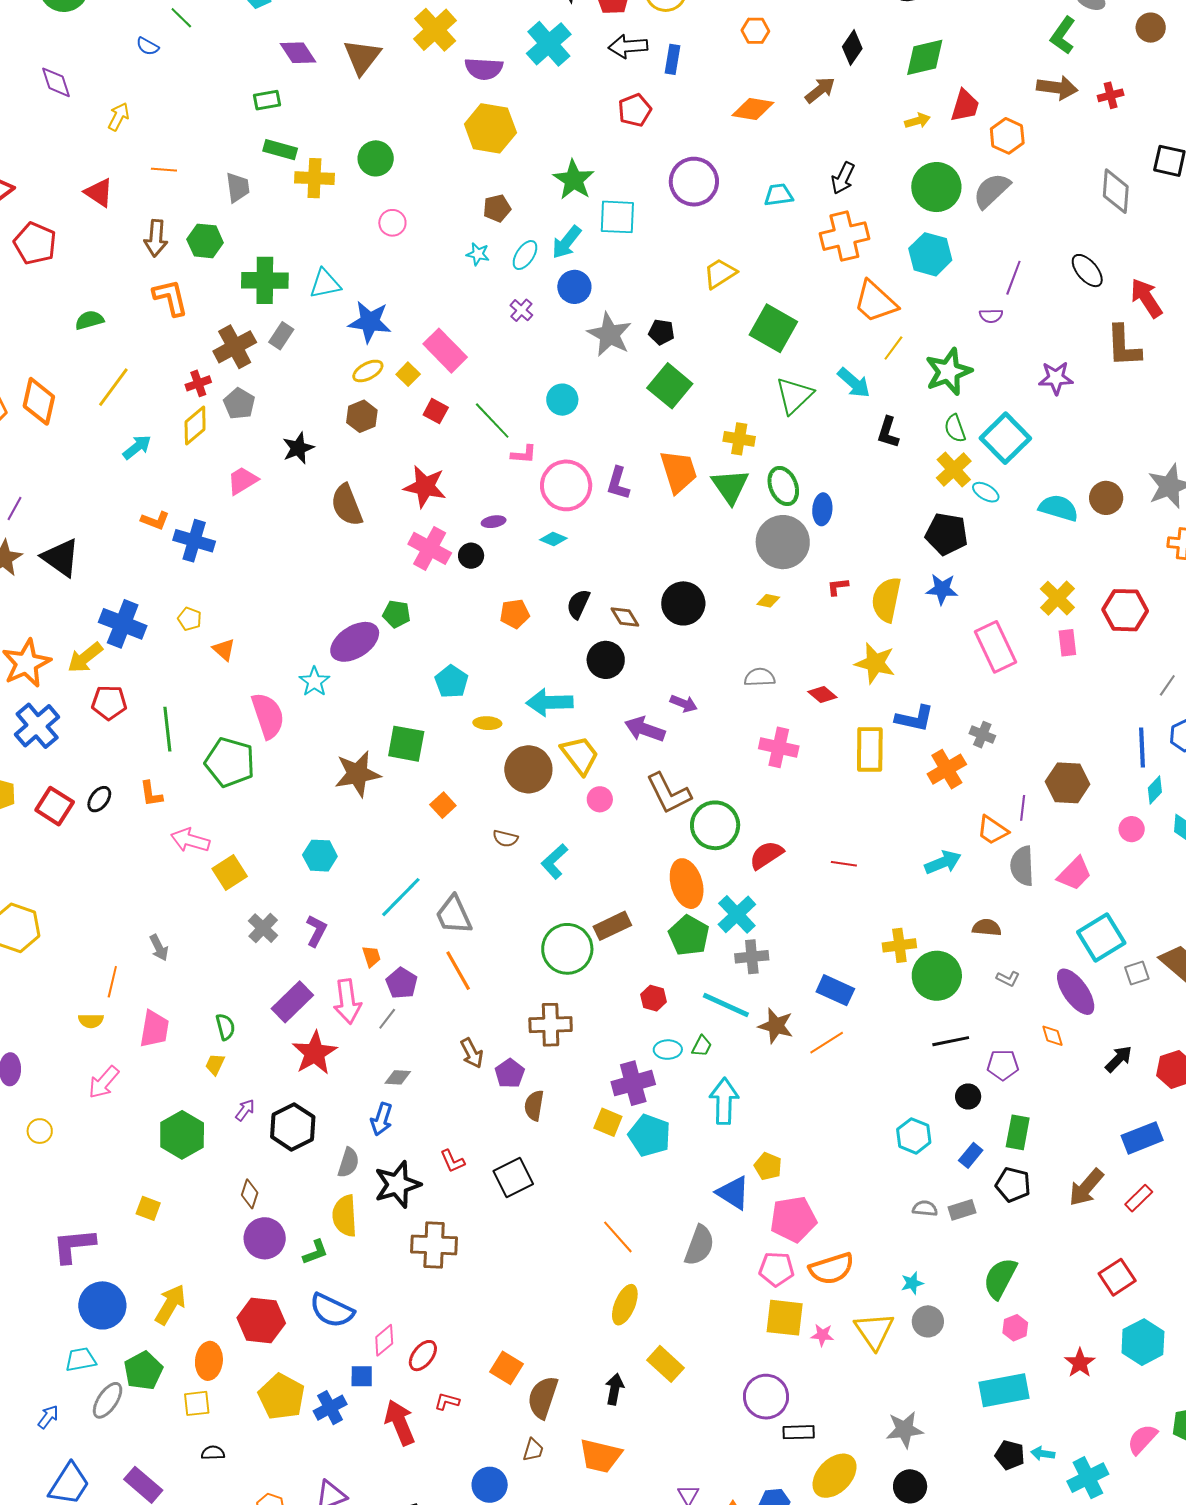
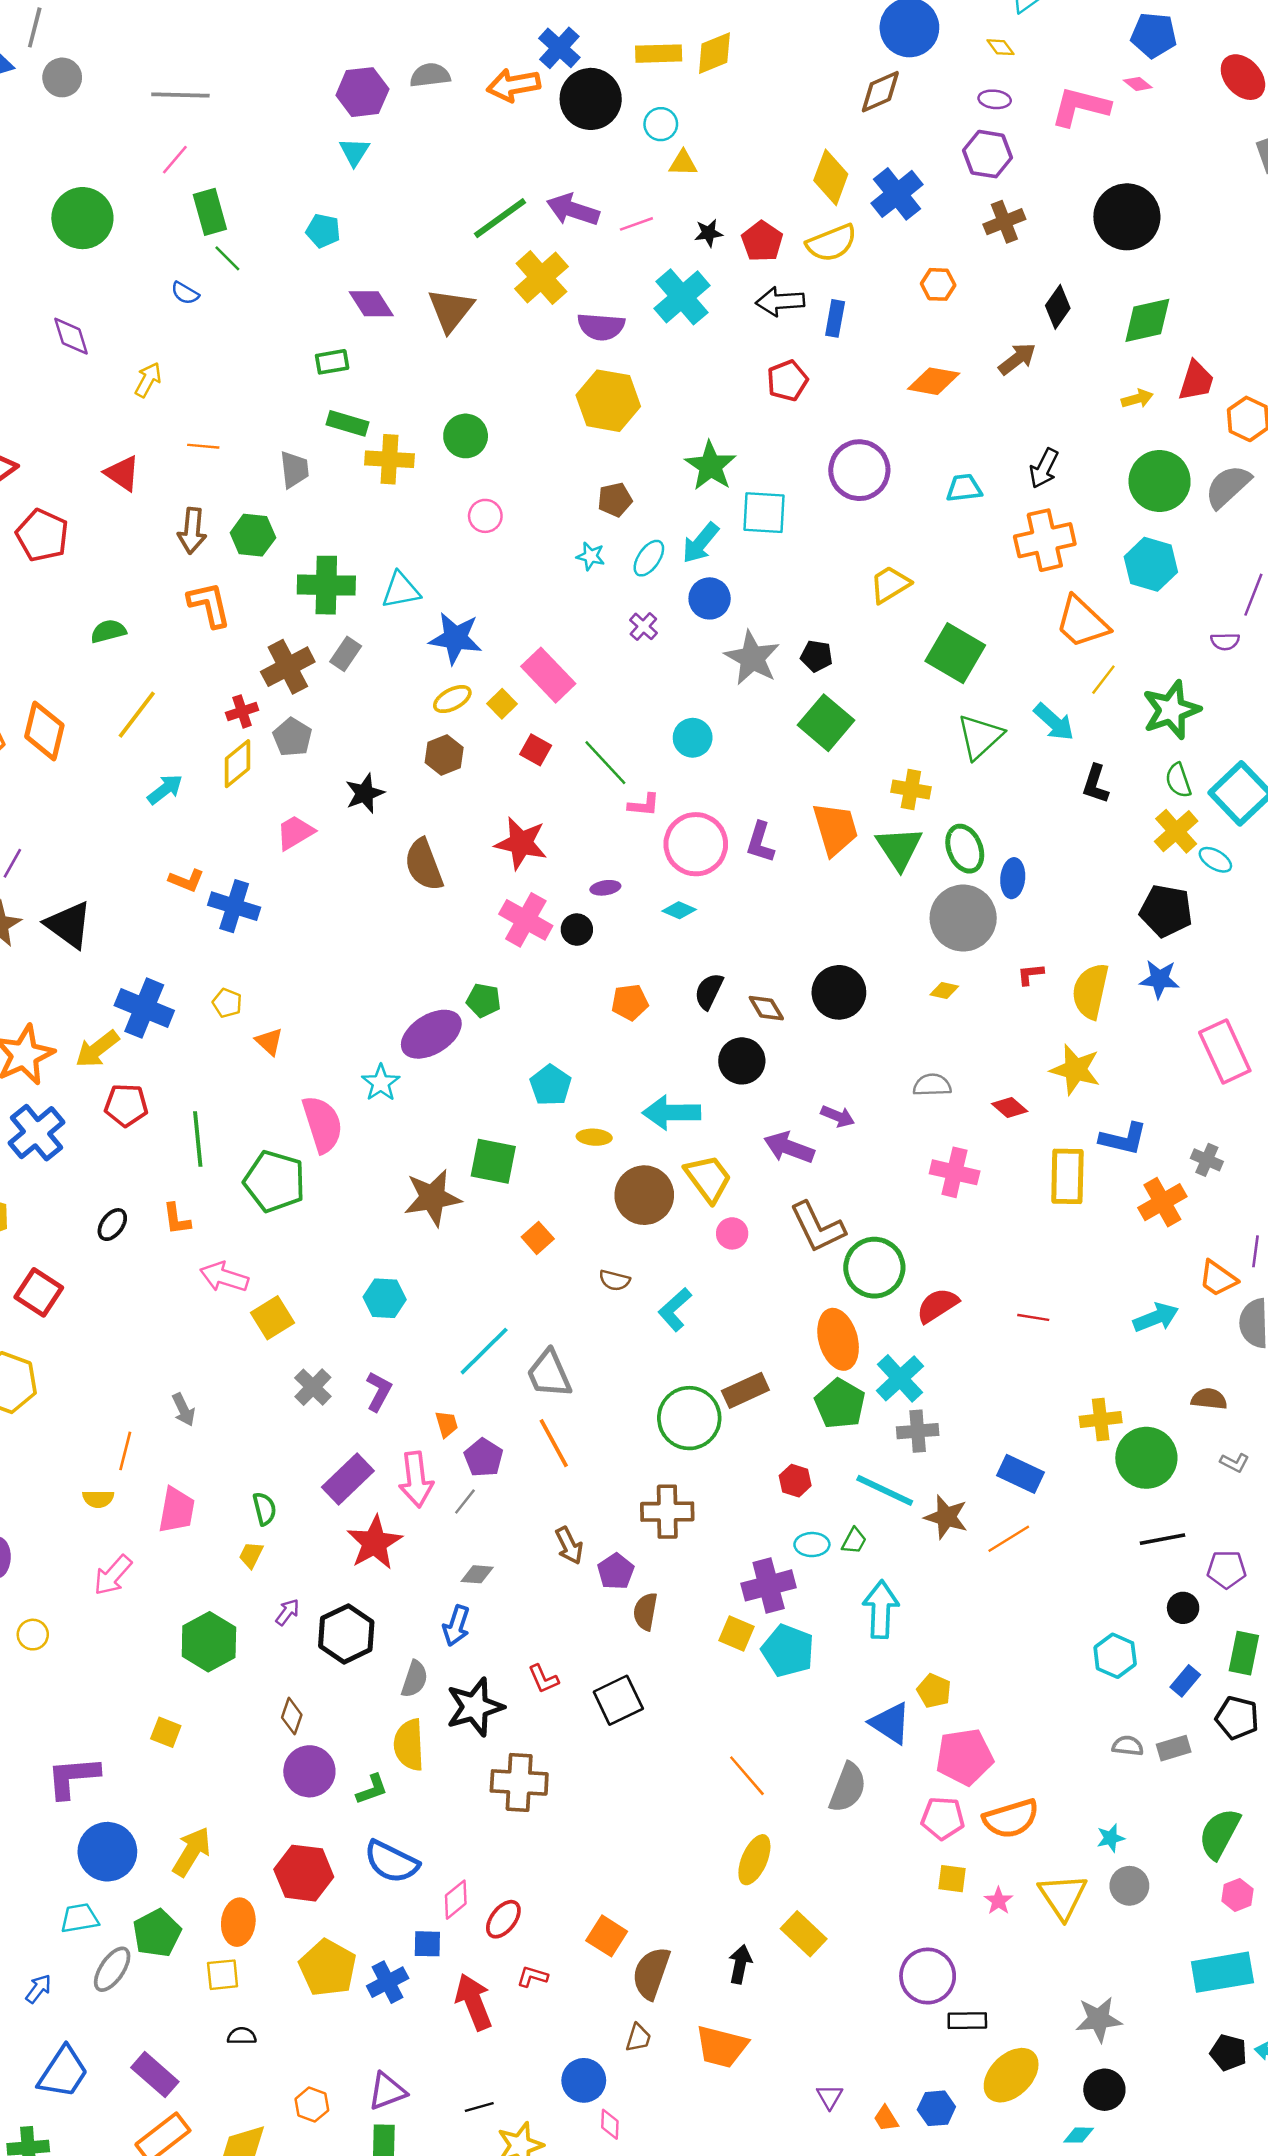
red square: (55, 806) -> (39, 1292), moved
yellow square: (785, 1318) -> (952, 1879), size x0.6
pink star: (822, 1335) -> (998, 1901), turned 30

